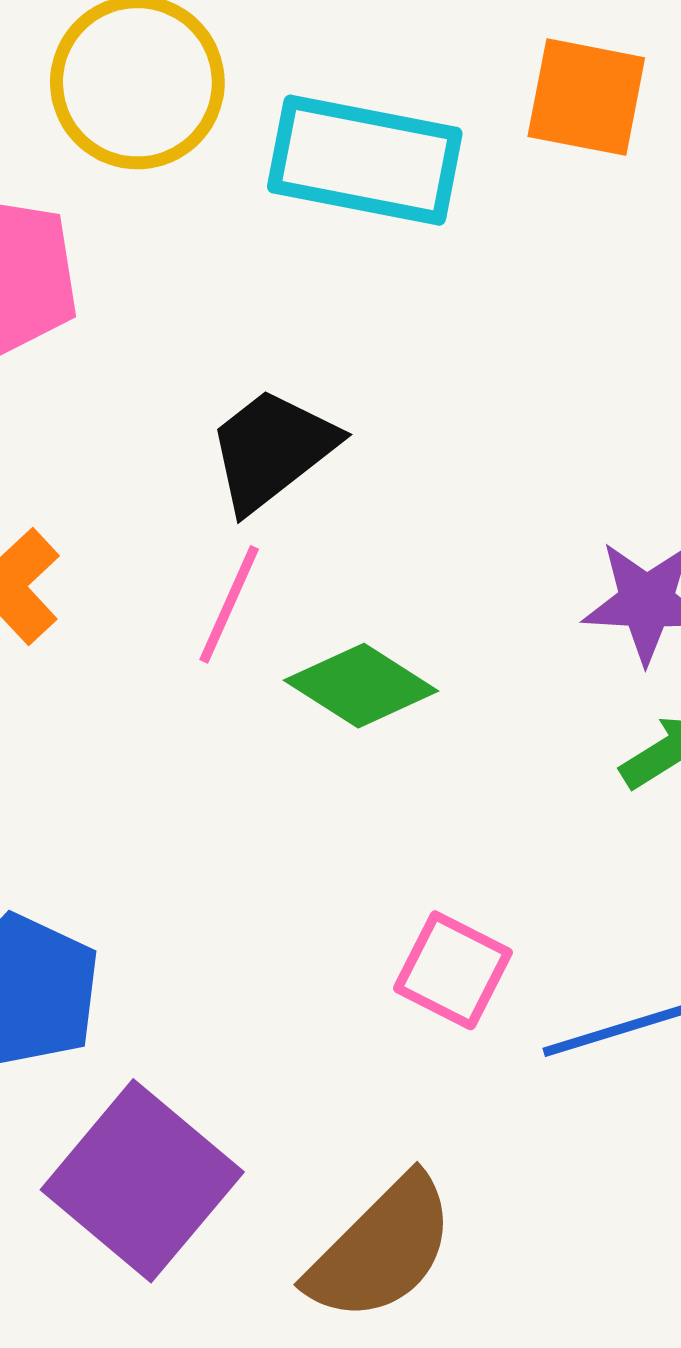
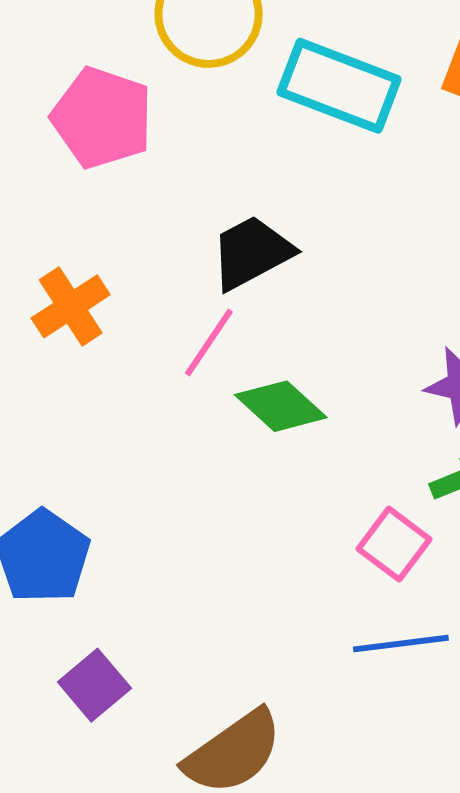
pink square: (453, 970) -> (394, 544), moved
purple square: (142, 1181) -> (94, 685), size x0.6

